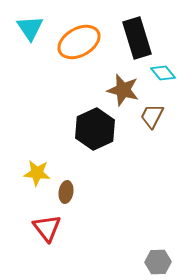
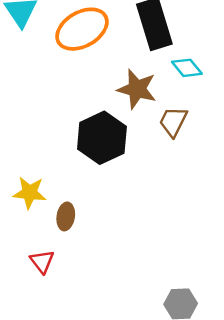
red triangle: (47, 228) -> (42, 261), size x0.7

